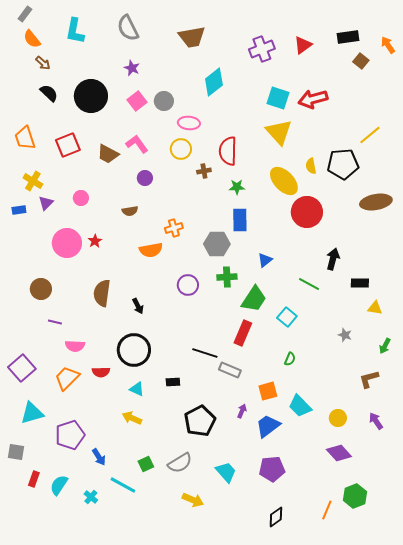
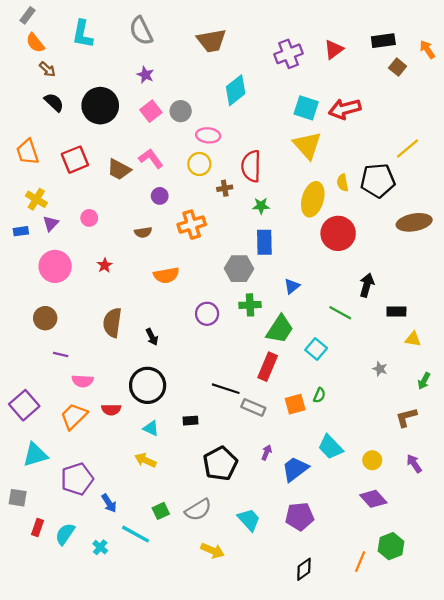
yellow ellipse: (284, 181) -> (313, 199), turned 60
orange cross: (174, 228) -> (192, 225), moved, size x1.4
pink circle: (67, 243) -> (55, 266), moved
orange square: (268, 391) -> (295, 404), moved

